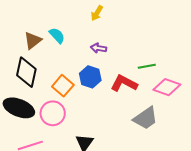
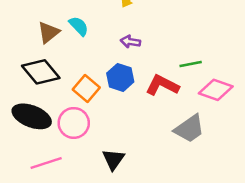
black diamond: (26, 72) -> (41, 72), turned -52

